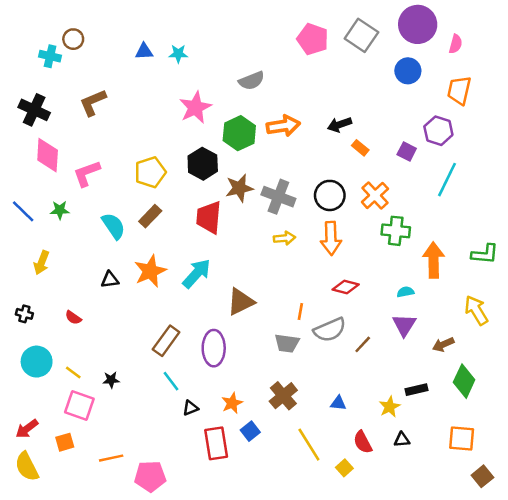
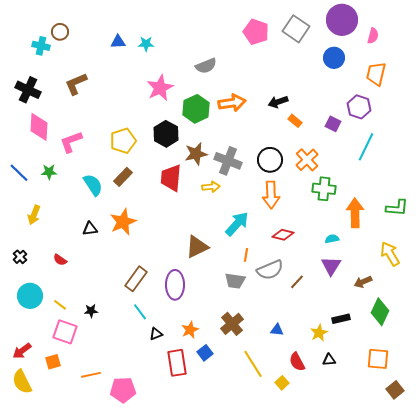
yellow arrow: (285, 238) -> (211, 187), moved
cyan arrow: (197, 274) -> (237, 224), moved
black cross: (24, 314) -> (20, 257), turned 32

